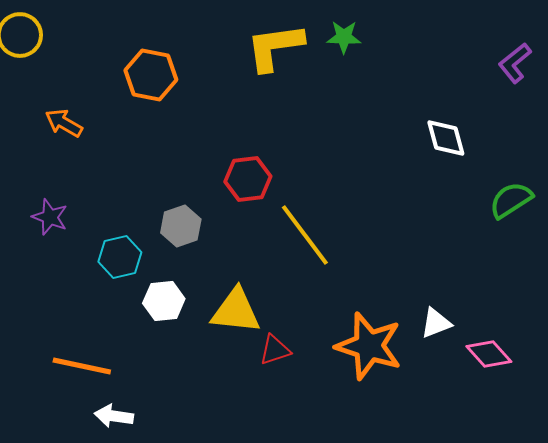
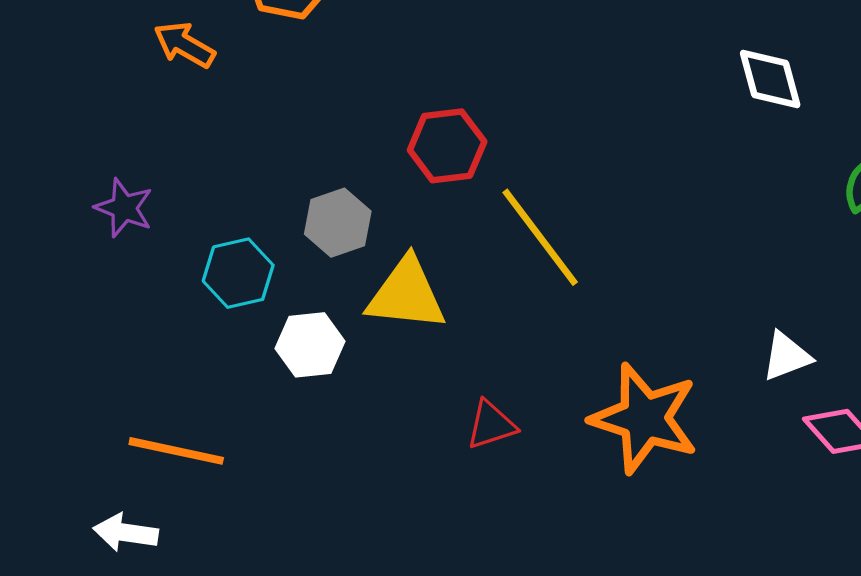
orange arrow: (64, 123) -> (184, 45), moved
yellow triangle: (236, 311) -> (406, 294), moved
white triangle: (436, 323) -> (786, 356), moved
white arrow: (114, 416) -> (126, 533), moved

